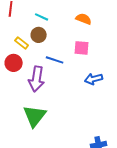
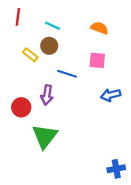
red circle: (14, 63) -> (21, 107), moved
purple arrow: (37, 79) -> (47, 95), size x0.7

